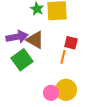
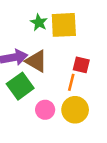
yellow circle: (66, 90) -> (75, 110), moved
pink circle: (51, 93) -> (45, 110), moved

